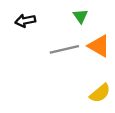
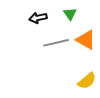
black arrow: (25, 21) -> (38, 18), moved

